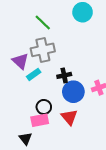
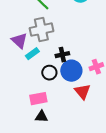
black circle: (44, 107) -> (49, 73), moved
red triangle: (69, 117) -> (82, 92), moved
black triangle: (25, 139) -> (41, 117), moved, turned -48

